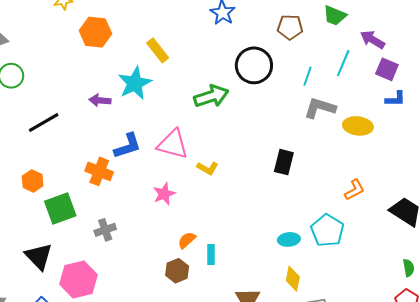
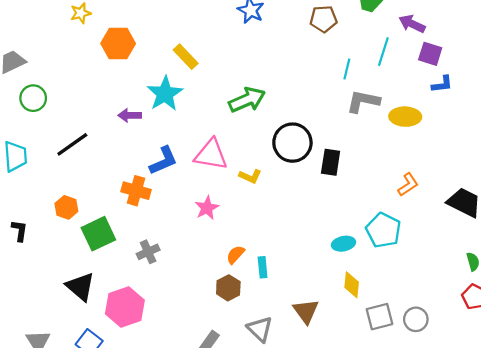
black circle: (254, 65) -> (292, 143), moved

